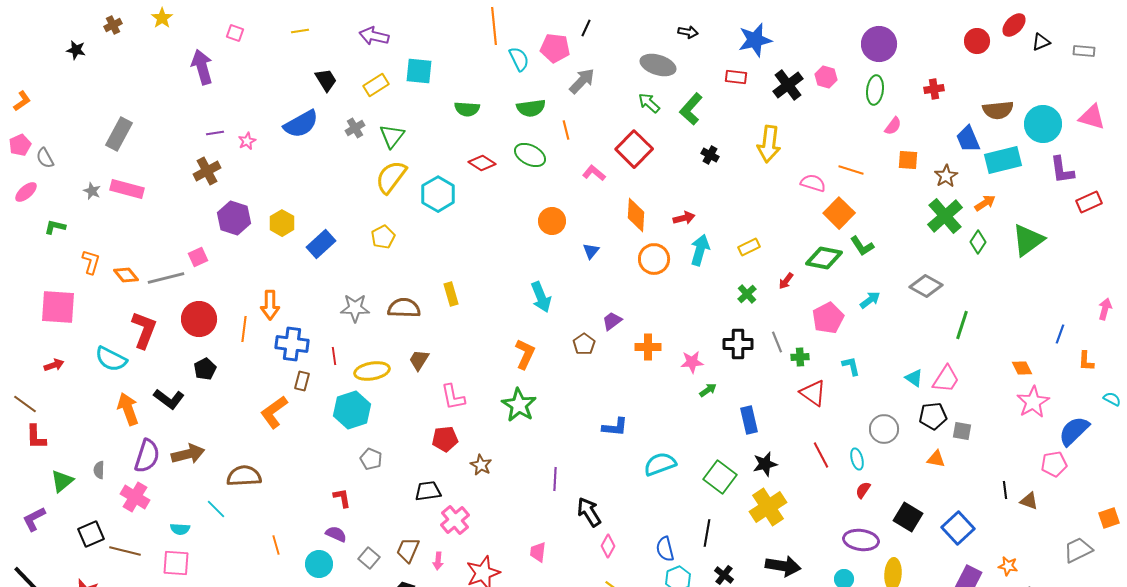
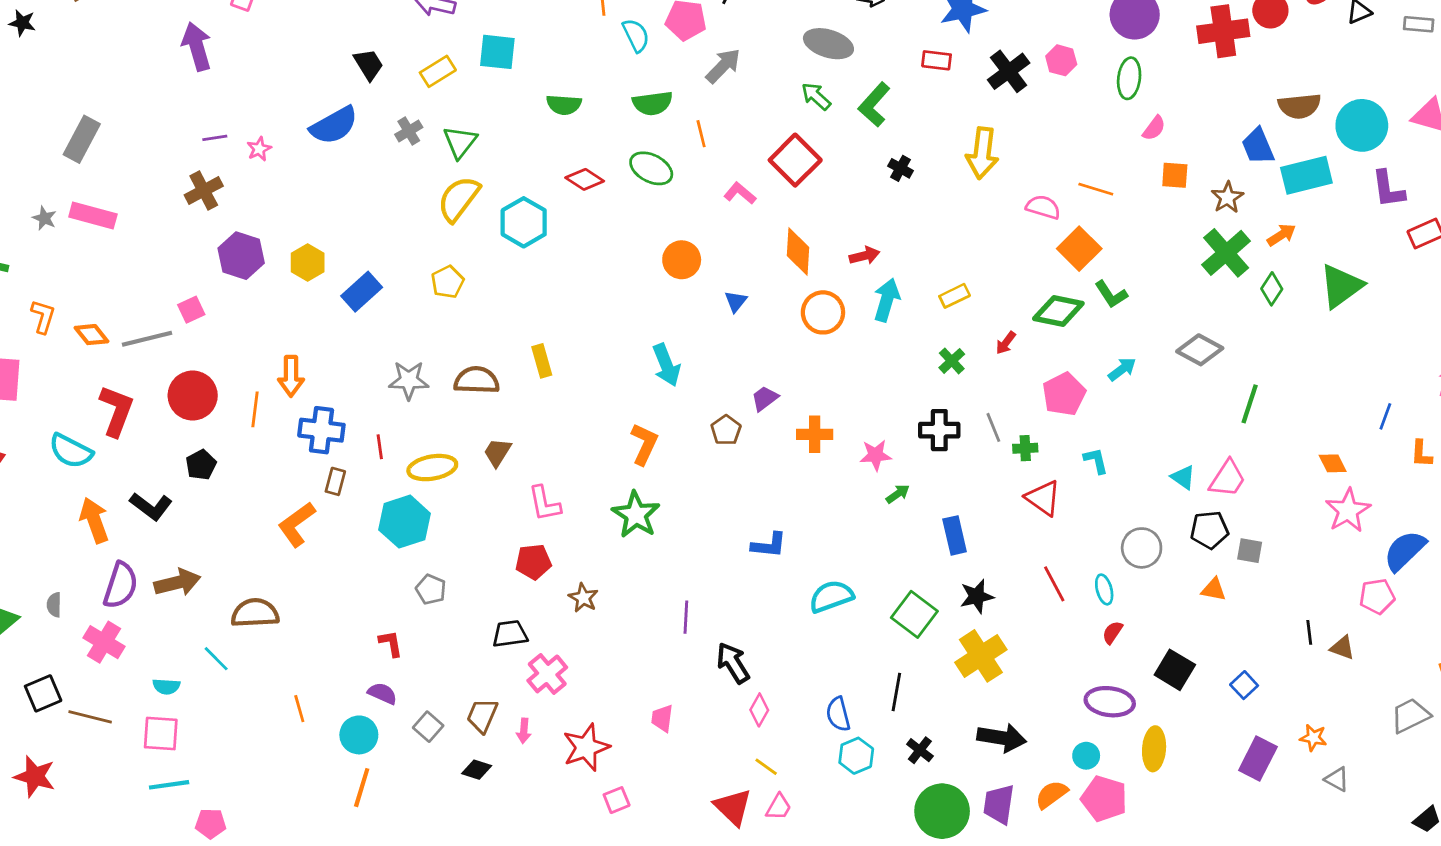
red cross: (934, 89) -> (1223, 31), moved, size x1.8
blue square: (958, 528) -> (1244, 685), size x0.6

